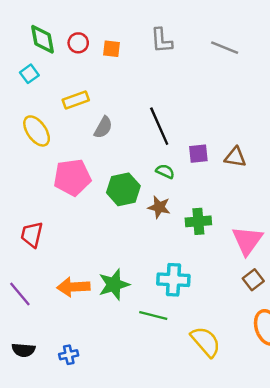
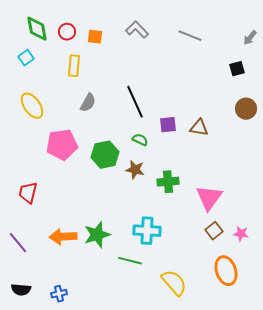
gray L-shape: (162, 40) -> (137, 30), turned 140
yellow rectangle: (76, 100) -> (74, 66), moved, turned -65

